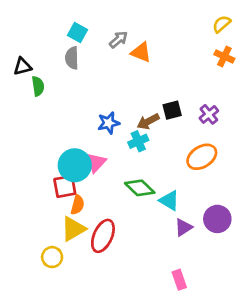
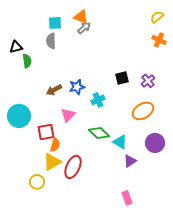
cyan square: (78, 32) -> (55, 23), turned -32
orange triangle: (141, 52) -> (81, 17), moved
brown arrow: (148, 121) -> (54, 90), moved
cyan circle: (75, 165) -> (19, 116), moved
purple circle: (217, 219) -> (155, 143), moved

